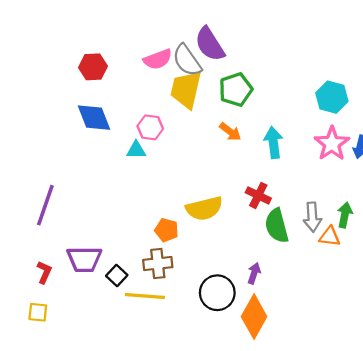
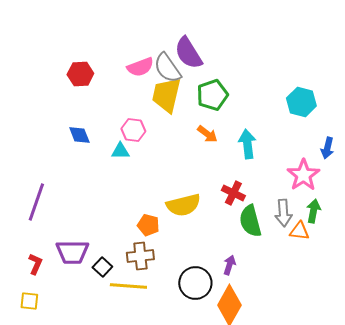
blue diamond: (94, 118) -> (79, 135), moved, size x0.7
pink star: (332, 144) -> (303, 175), moved

